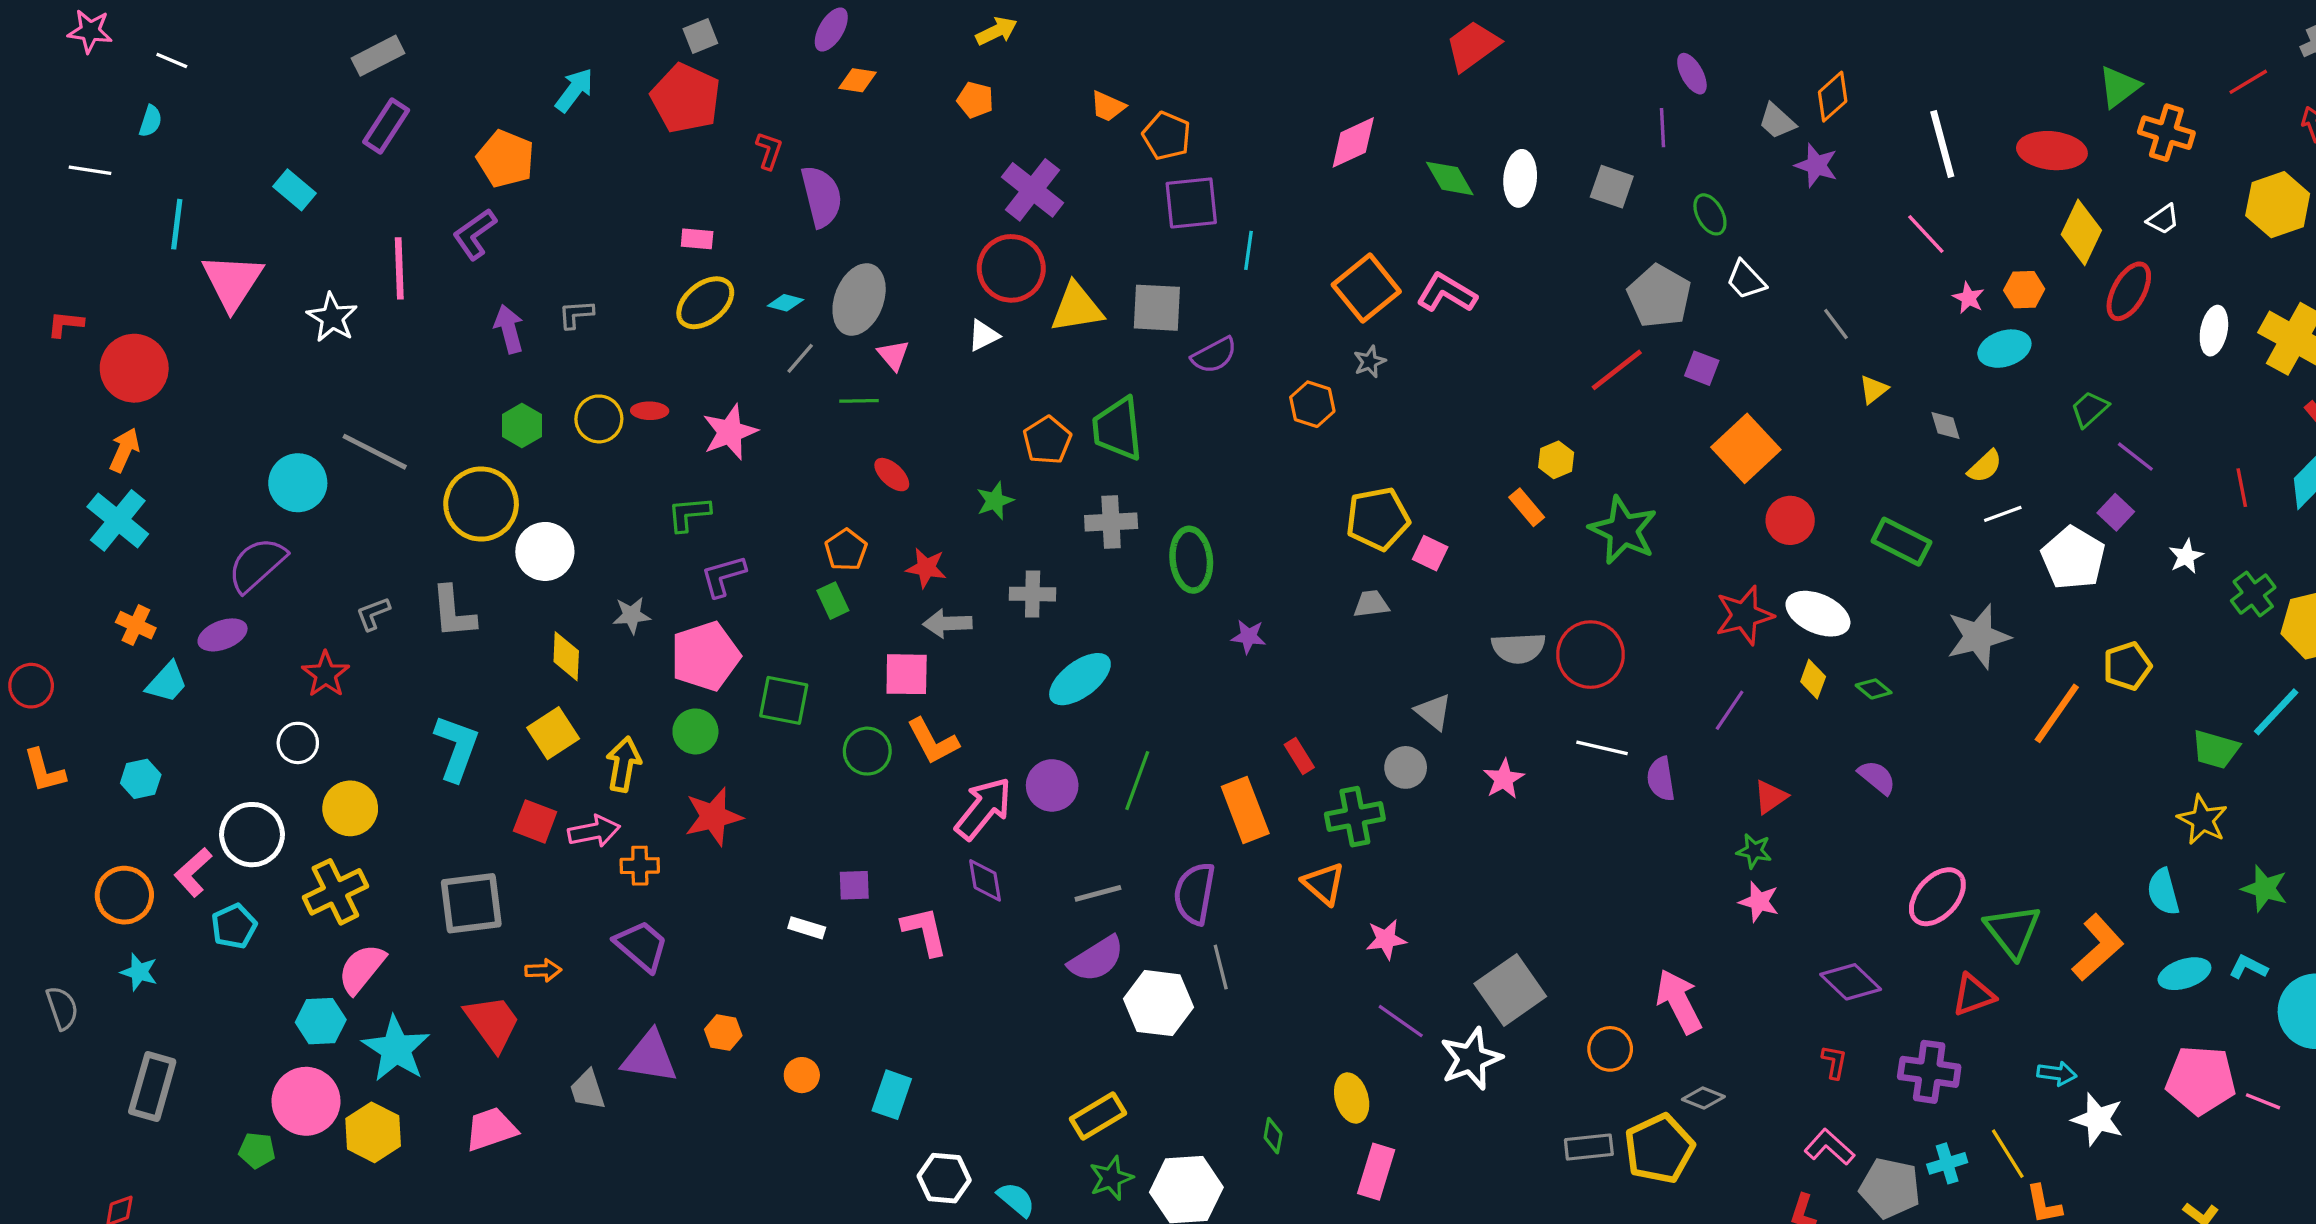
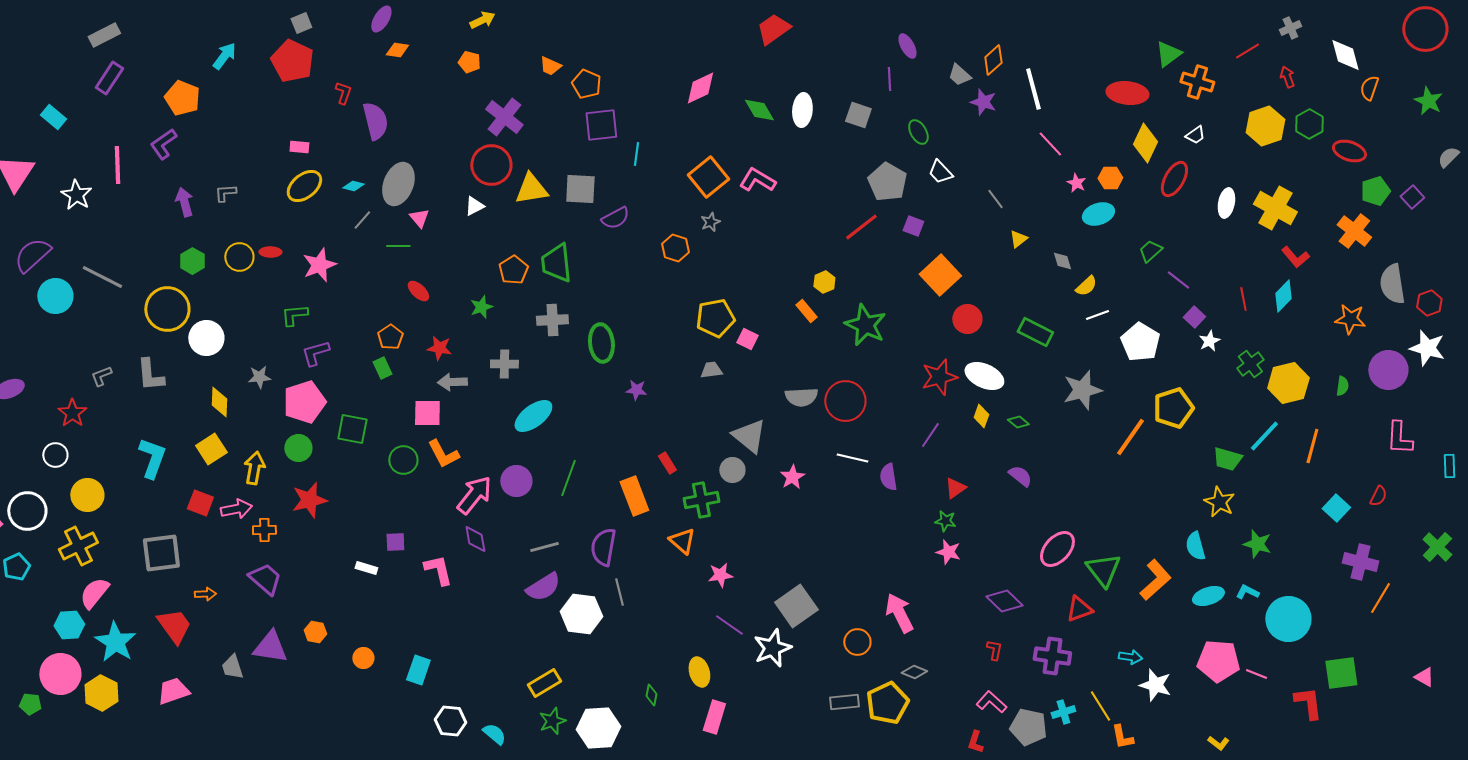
white line: (1942, 144) -> (1033, 89), moved
purple square: (2116, 512) -> (1194, 317), moved
purple semicircle: (257, 565) -> (32, 255), moved
yellow pentagon: (2127, 666) -> (1173, 408), size x1.4
gray triangle: (1433, 712) -> (749, 436), size x1.5

